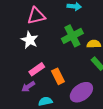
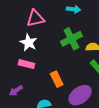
pink rectangle: (37, 69) -> (26, 64), moved, turned 49
purple arrow: (28, 87) -> (16, 91), moved

